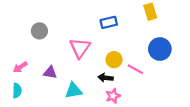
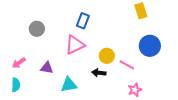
blue rectangle: (109, 22) -> (83, 21), moved, turned -56
pink triangle: (80, 48) -> (75, 45), turned 30
pink star: (113, 96) -> (135, 90), moved

